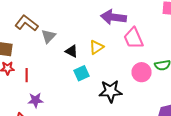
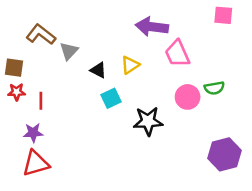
purple star: (36, 100) -> (33, 133), moved

